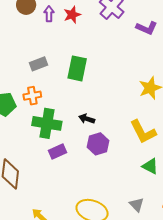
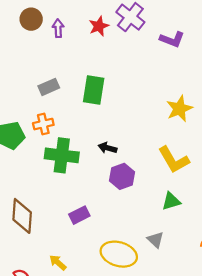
red star: (72, 15) -> (99, 26), moved
purple rectangle: (58, 152) -> (79, 215), moved
green triangle: (150, 166) -> (171, 201), moved, turned -42
gray triangle: (137, 205) -> (155, 240), moved

